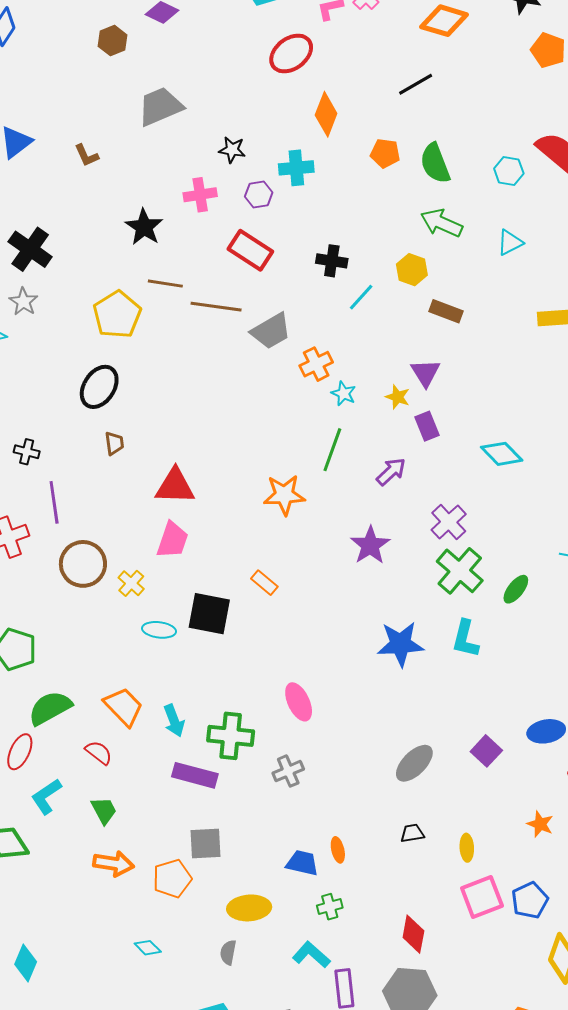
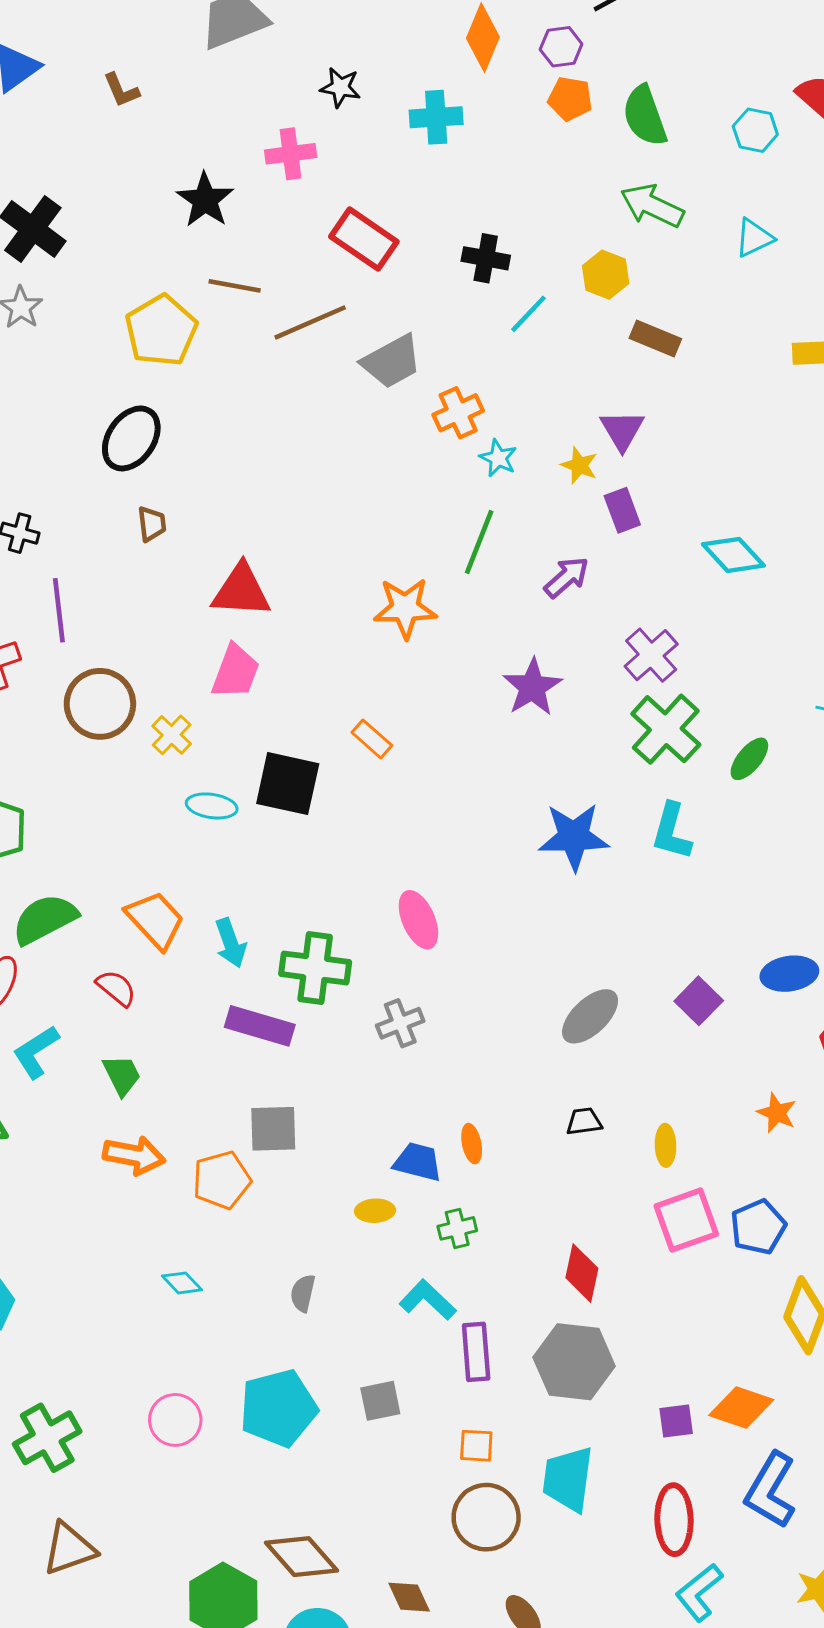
purple hexagon: (259, 194) -> (561, 47), moved
brown line: (216, 307) -> (310, 322), turned -33
yellow ellipse: (249, 908) -> (375, 1211), moved, size x0.6

